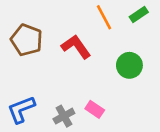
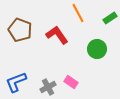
green rectangle: (139, 15) -> (110, 18), moved

